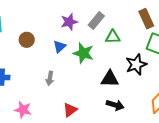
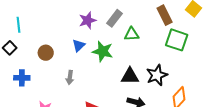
brown circle: (27, 40) -> (46, 53), moved
black star: (136, 64) -> (157, 75), moved

